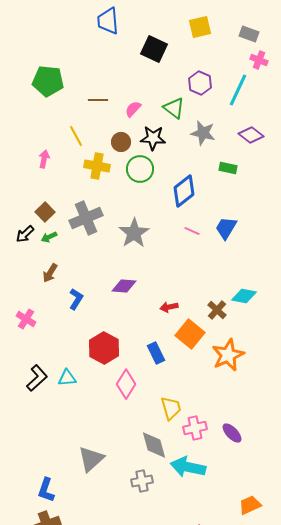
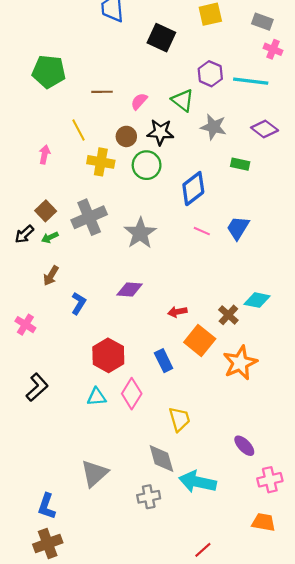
cyan line: (238, 90) -> (251, 81), turned 72
cyan triangle: (67, 378) -> (97, 397), moved
pink cross: (195, 428) -> (270, 480), moved
orange trapezoid: (250, 505) -> (263, 522), turned 35

